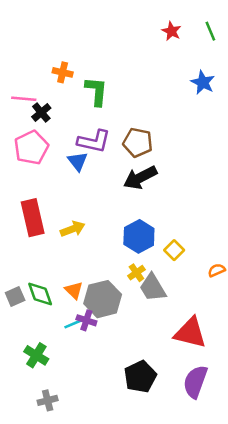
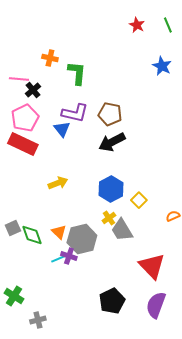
red rectangle: (33, 218) -> (23, 144), moved, turned -52
gray square: (15, 297) -> (13, 228), moved
red triangle: (190, 333) -> (152, 266), turned 32
green cross: (36, 355) -> (14, 296), moved

